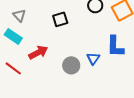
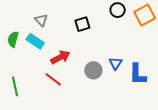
blue L-shape: (115, 46) -> (138, 74), moved
red line: (13, 68) -> (53, 79), moved

